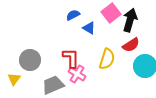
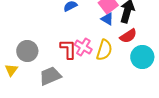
blue triangle: (89, 28) -> (107, 19), moved
pink cross: (77, 74) -> (83, 47), moved

